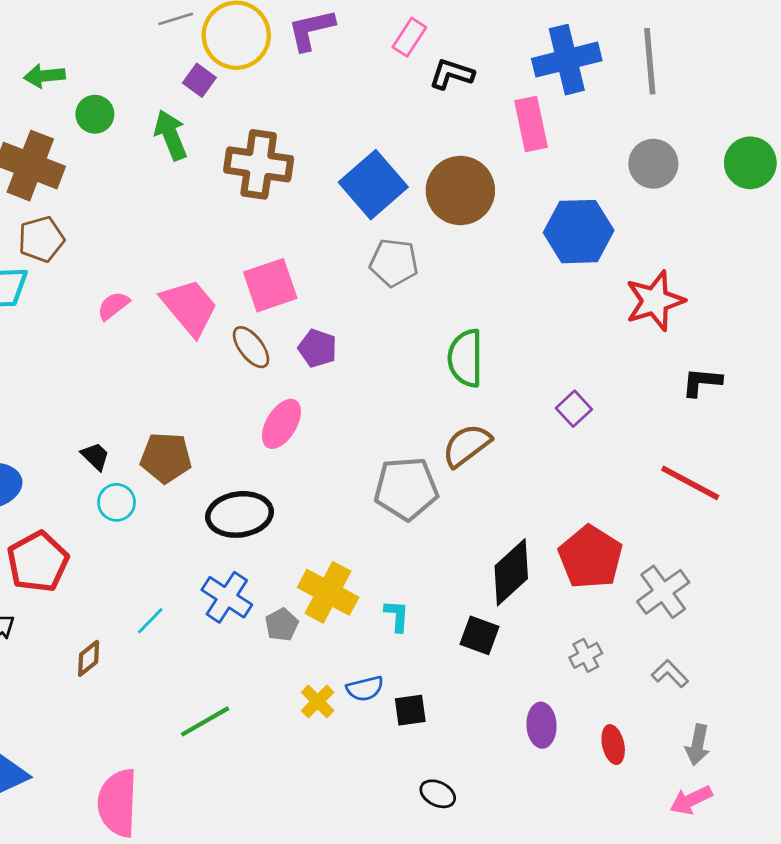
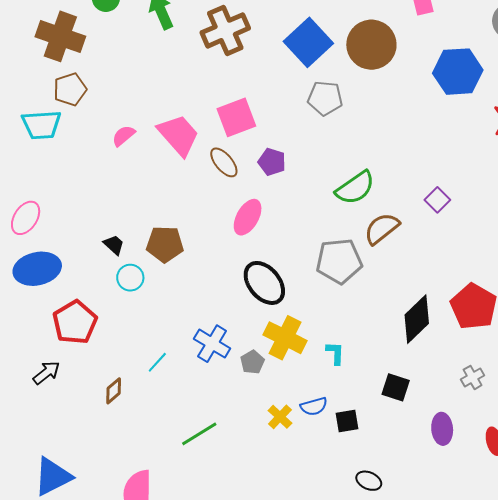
brown cross: (259, 164) -> (225, 30), turned -30
green semicircle: (465, 358) -> (355, 188), moved, turned -123
purple square: (574, 409) -> (437, 200), moved
black ellipse: (240, 514) -> (264, 283), moved, turned 60
black square: (480, 635) -> (396, 387), moved

